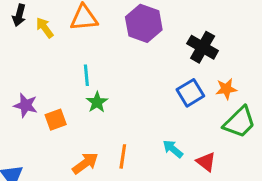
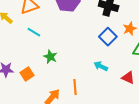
cyan line: (86, 75) -> (34, 32), moved, turned -40
cyan arrow: (173, 149) -> (101, 66), moved

